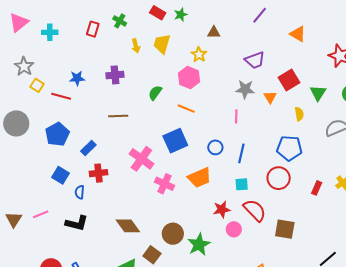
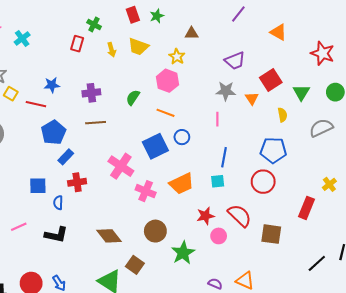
red rectangle: (158, 13) -> (133, 15), turned 42
red rectangle: (93, 29) -> (77, 44), moved
cyan cross: (50, 32) -> (22, 38), turned -35
yellow trapezoid: (162, 44) -> (138, 47), turned -85
purple cross: (115, 75) -> (91, 93), moved
blue pentagon: (57, 134) -> (54, 132), moved
blue circle: (215, 147) -> (182, 137), moved
blue square: (61, 175) -> (38, 186), turned -30
cyan square: (242, 184) -> (218, 181), moved
red rectangle: (317, 188) -> (306, 208), moved, size x1.5
brown circle: (173, 234) -> (155, 231), moved

